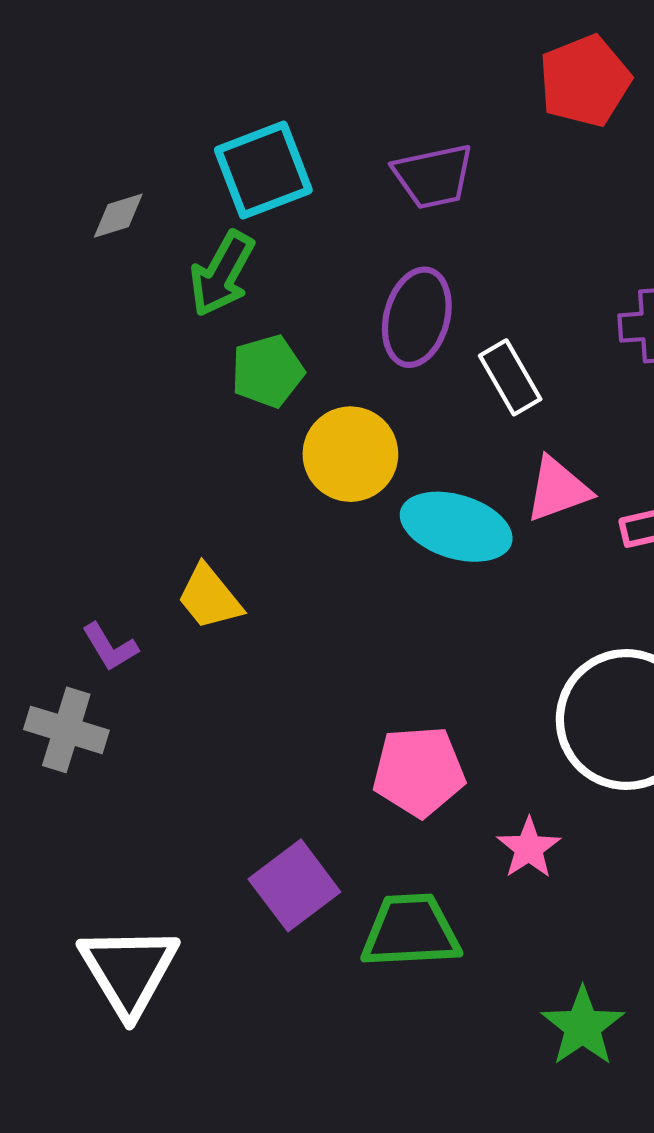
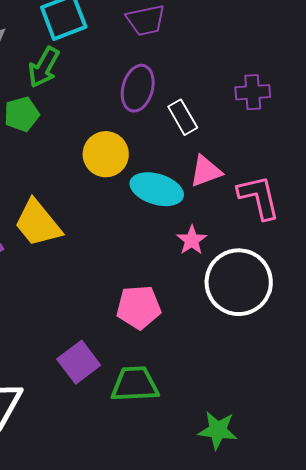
green pentagon: (267, 371) -> (22, 114), moved
yellow trapezoid: (209, 597) -> (38, 223), size x1.5
pink star: (529, 848) -> (192, 240), moved
green star: (583, 1026) -> (218, 430), turned -30

